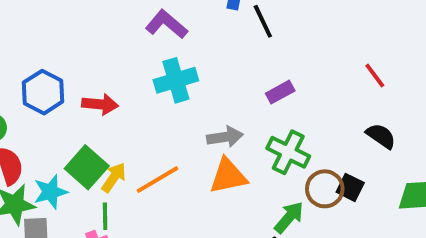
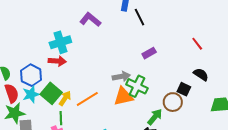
cyan cross: (176, 80) -> (60, 42), moved
blue hexagon: (43, 92) -> (31, 75), moved
green cross: (288, 152) -> (137, 86), moved
black square: (350, 187) -> (184, 89), moved
cyan star: (50, 192) -> (31, 94), moved

